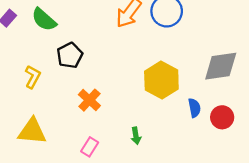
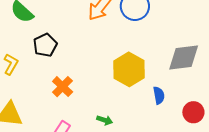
red circle: (222, 117) -> (193, 112), moved
green arrow: (136, 136) -> (105, 120), turned -63

